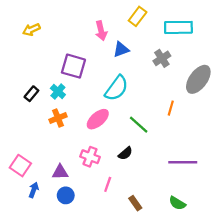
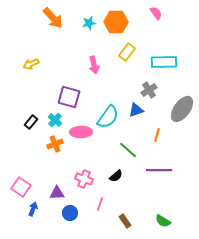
blue triangle: (121, 49) -> (136, 110), moved
pink ellipse: (98, 119) -> (81, 132), moved, turned 40
purple line: (183, 162) -> (159, 170), moved
blue circle: (66, 195) -> (70, 213), moved

